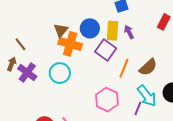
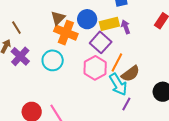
yellow rectangle: (113, 31) -> (109, 24), turned 66
brown semicircle: (148, 67) -> (131, 74), moved
cyan arrow: (147, 96) -> (118, 84), moved
pink hexagon: (107, 100) -> (95, 68), moved

